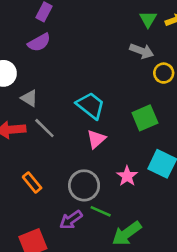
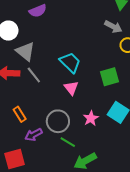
gray triangle: (29, 98) -> (25, 51), size x1.5
pink triangle: (96, 139) -> (71, 88), turned -35
purple arrow: (71, 220) -> (34, 135), moved

